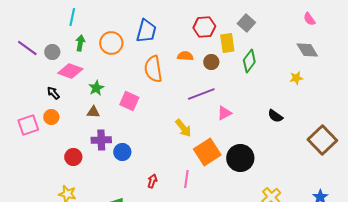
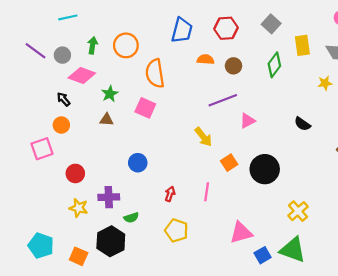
cyan line: (72, 17) -> (68, 17), moved, turned 66
blue trapezoid: (146, 31) -> (182, 30), moved
yellow rectangle: (227, 43) -> (302, 45), moved
orange semicircle: (153, 69) -> (155, 73), moved
pink square: (28, 125) -> (42, 149), moved
purple cross: (101, 140) -> (109, 197), moved
orange square: (207, 152) -> (229, 163), size x0.6
red circle: (73, 157) -> (75, 173), moved

